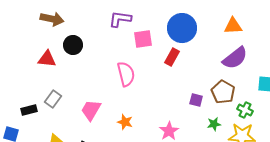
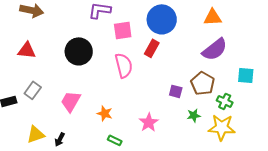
black circle: (73, 45) -> (79, 51), moved, size x1.4
pink semicircle: (126, 74) -> (124, 65), moved

